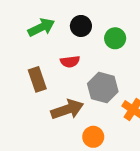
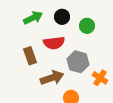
red semicircle: (70, 62) -> (54, 43), size x1.5

